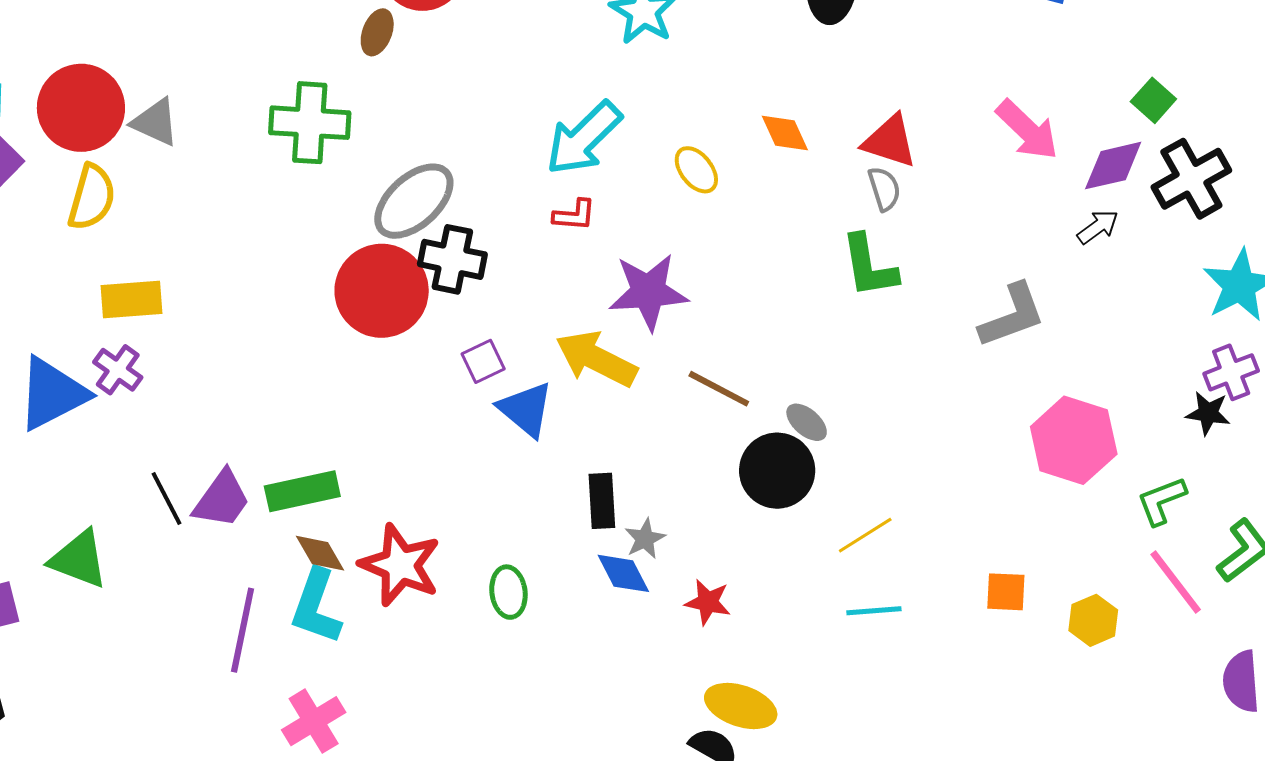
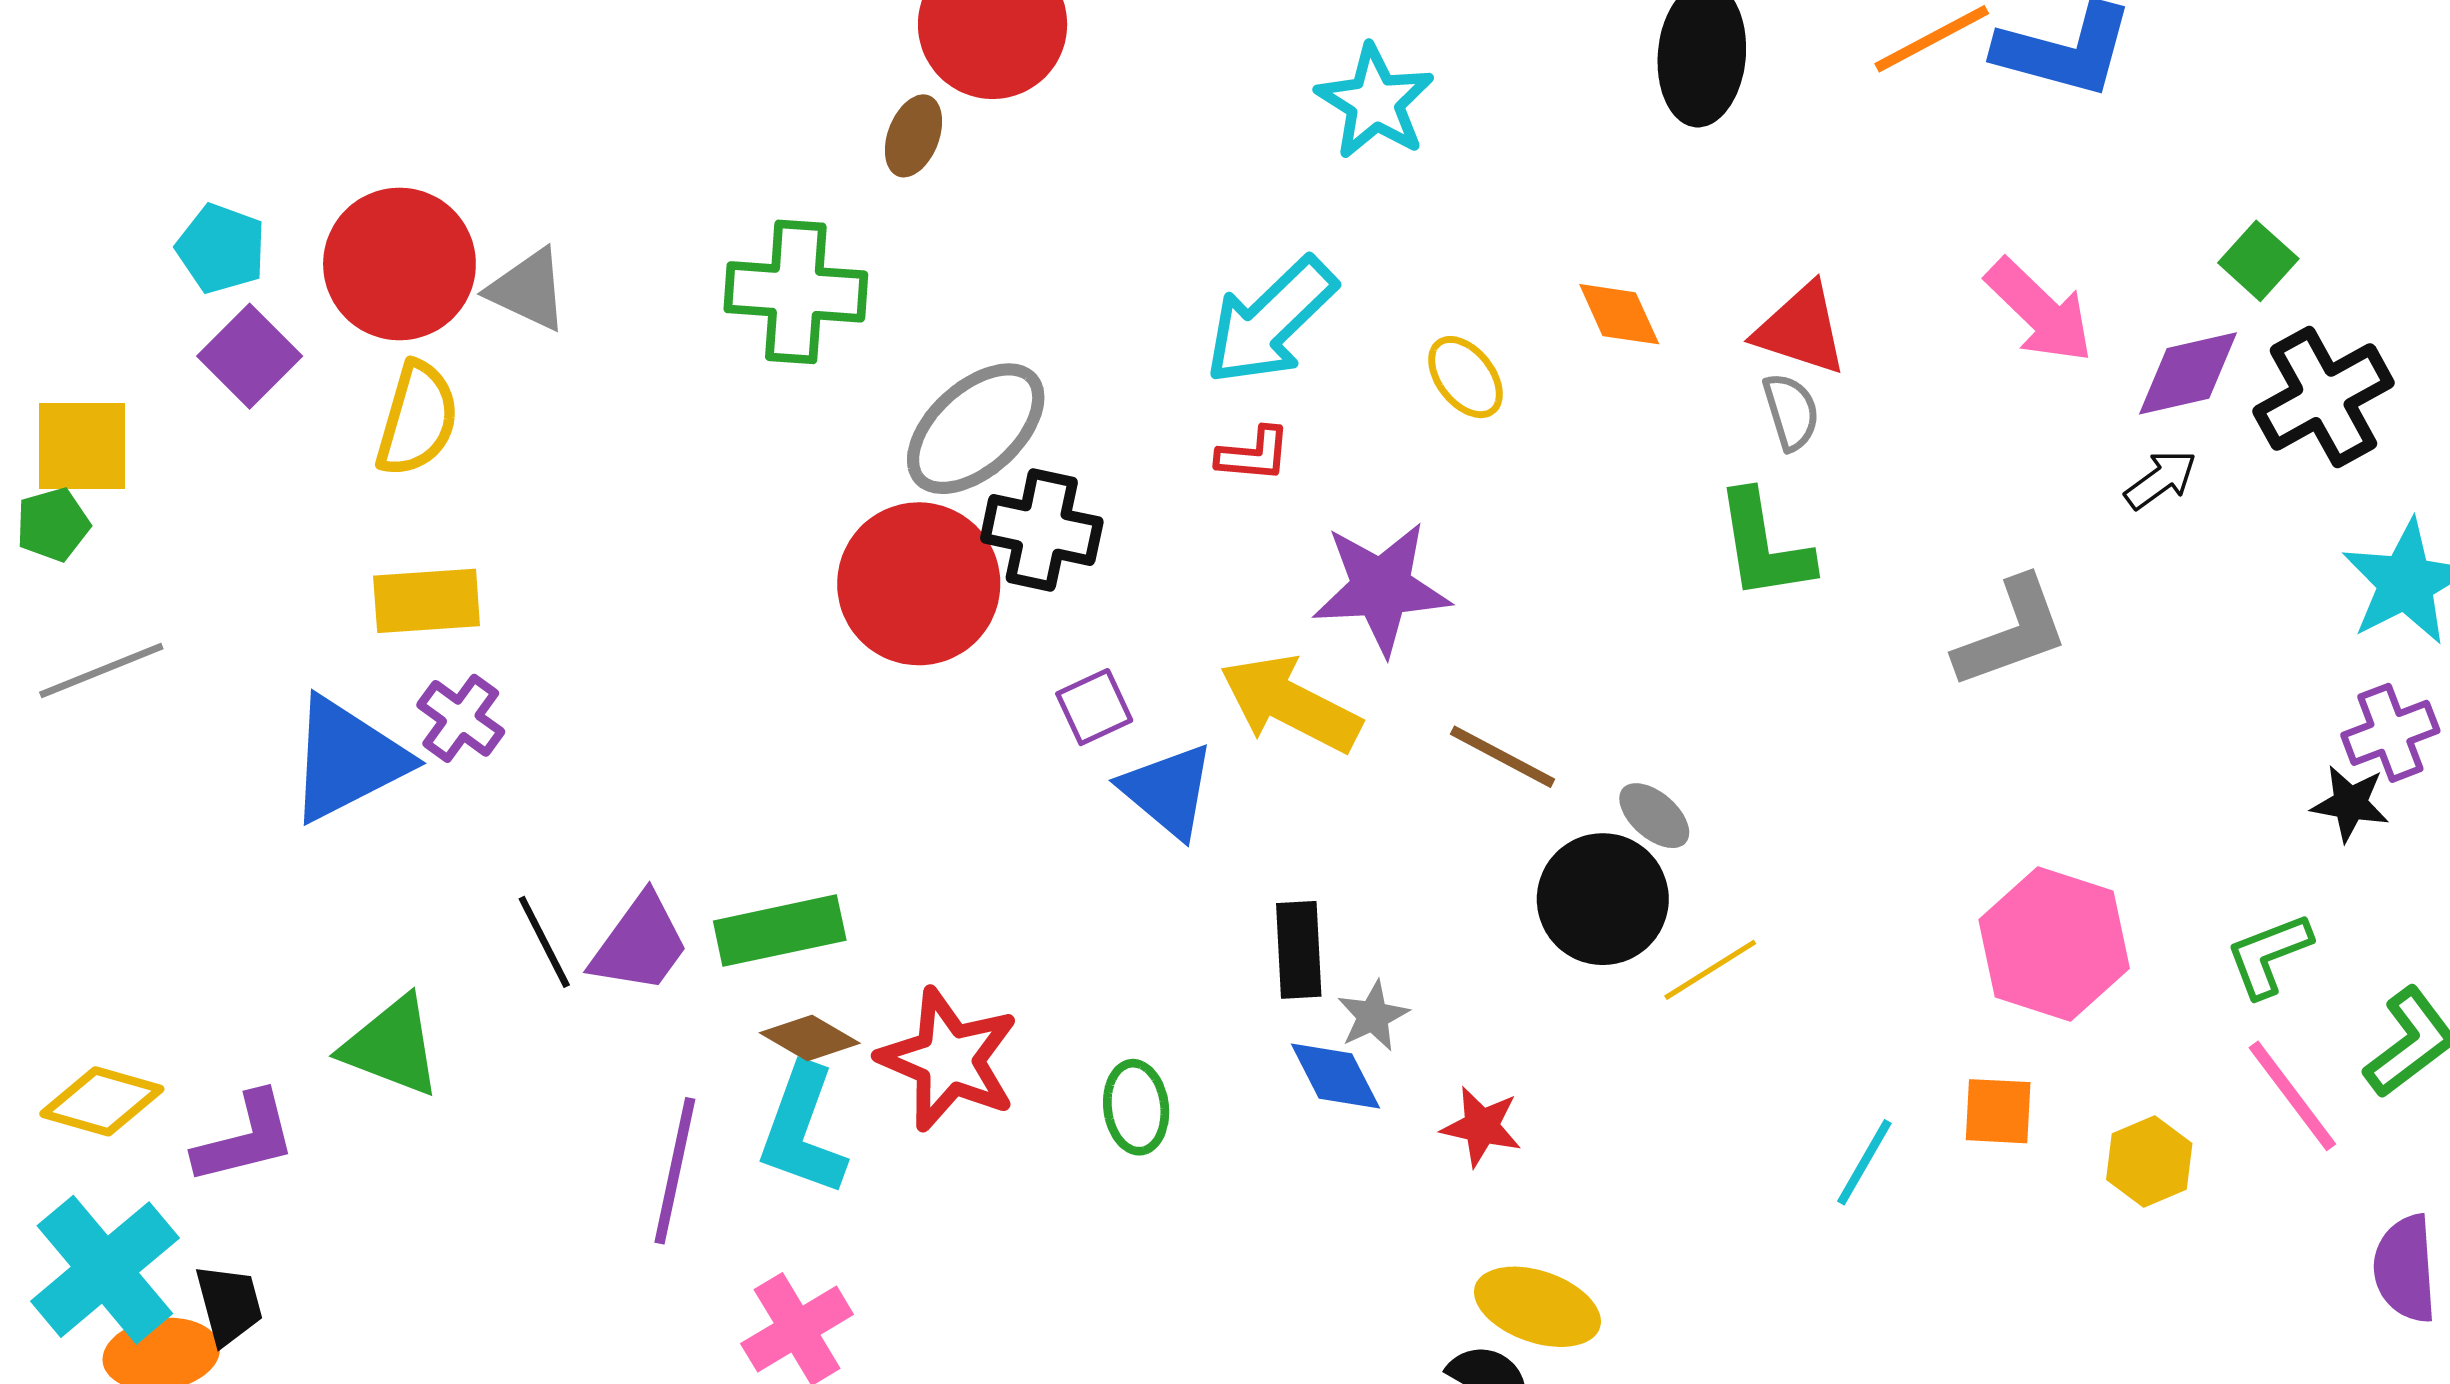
yellow rectangle: (131, 300) -> (427, 601), moved
pink hexagon: (1074, 440) -> (2054, 944), moved
yellow line: (865, 535) -> (1710, 970), moved
brown diamond: (320, 553) -> (810, 1038), turned -30
cyan line: (874, 611) -> (1864, 1162), moved, turned -56

